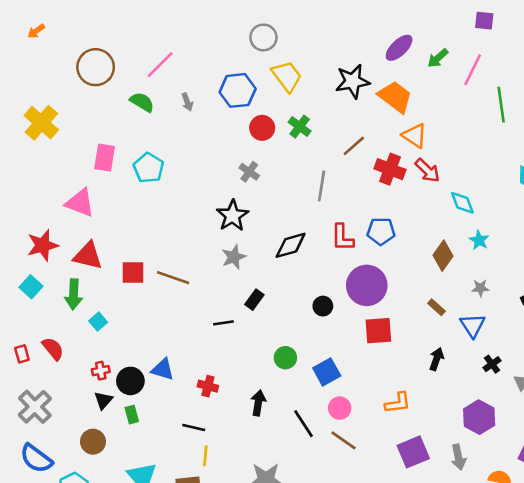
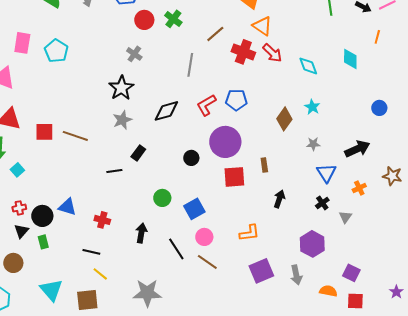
cyan diamond: (462, 203) -> (308, 66), moved
red L-shape: (342, 238) -> (206, 105), turned 60
brown rectangle: (436, 307) -> (264, 165), moved, turned 40
blue triangle: (473, 325) -> (326, 173), moved
yellow line: (205, 456) -> (100, 274), turned -56

